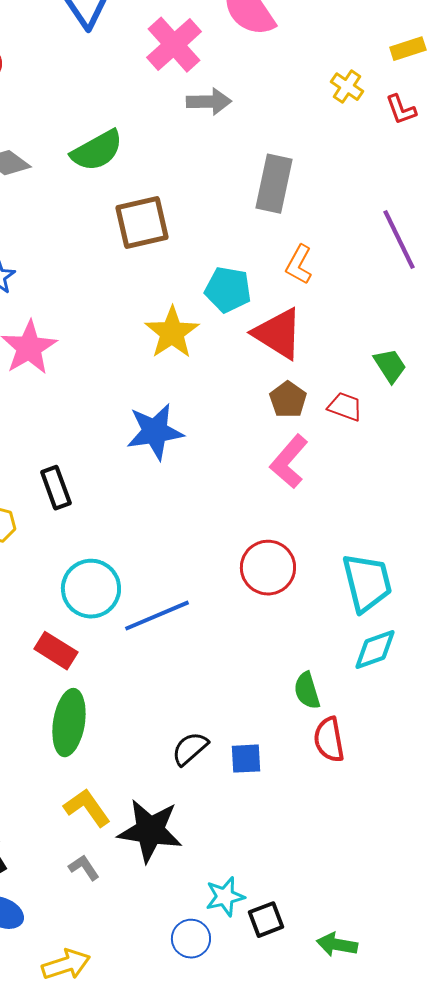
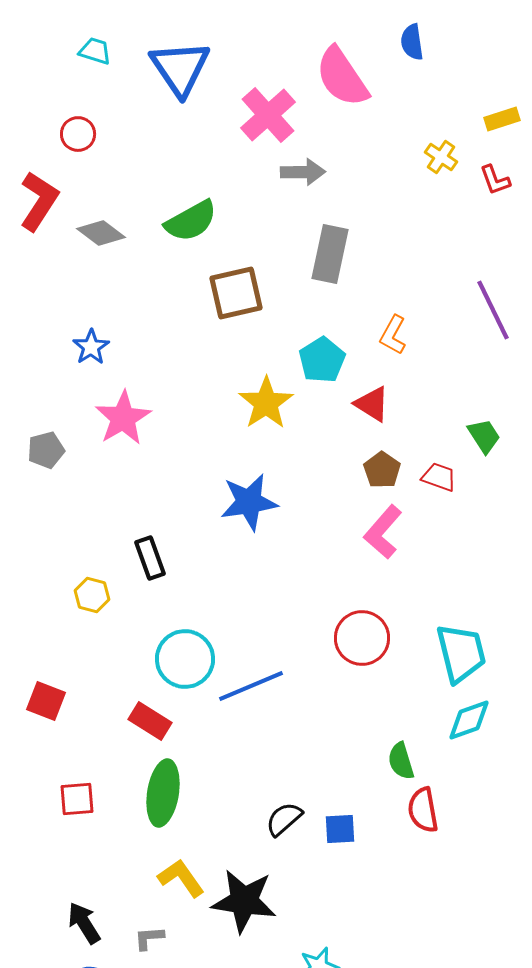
gray rectangle: (274, 184) -> (330, 254), moved
cyan pentagon: (228, 290) -> (322, 360), turned 30
red triangle: (278, 334) -> (372, 404), size x0.7
gray L-shape: (84, 868) -> (149, 938), moved, turned -60

